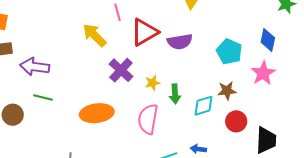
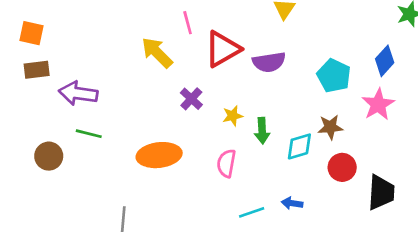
blue diamond: (268, 40) -> (385, 61), turned 30
purple cross: (121, 70) -> (191, 99), size x0.7
pink semicircle: (148, 119) -> (226, 163), size x0.7

